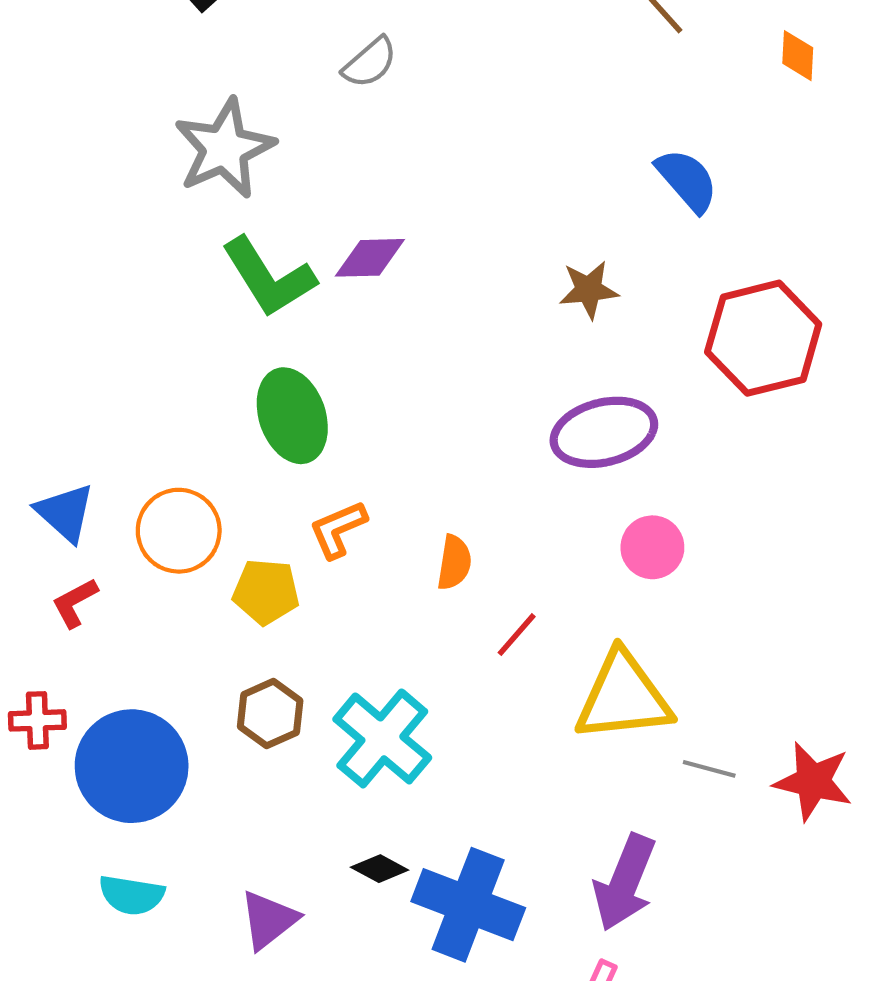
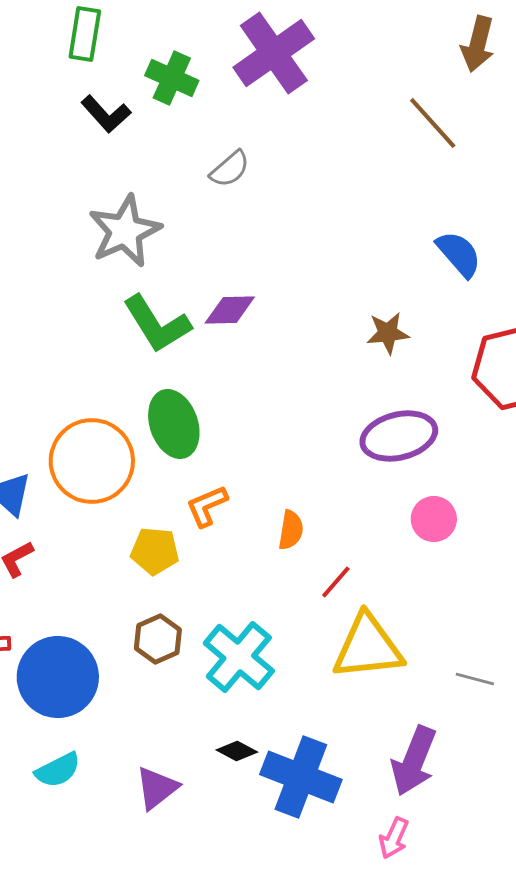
orange circle: (179, 531) -> (92, 461), moved, size x1.4
yellow triangle: (623, 697) -> (368, 647), moved
cyan semicircle: (132, 895) -> (58, 770), turned -36

